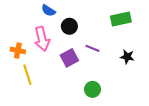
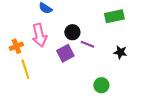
black circle: (69, 26) -> (72, 32), moved
orange cross: (18, 50) -> (16, 46), turned -32
green circle: (93, 89) -> (101, 85), moved

